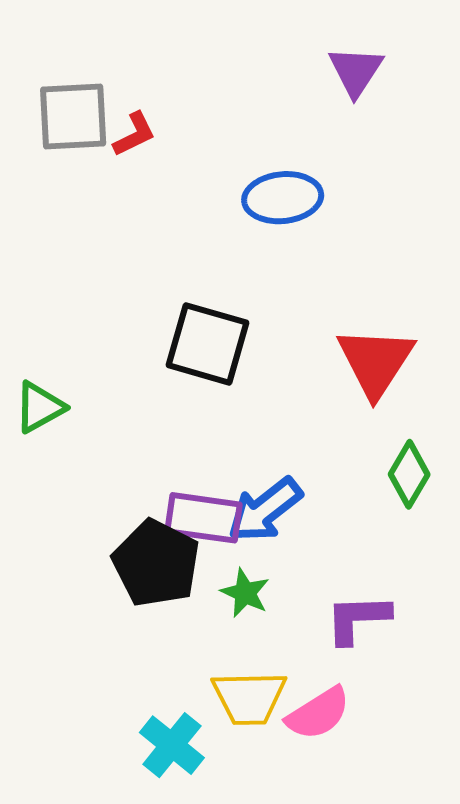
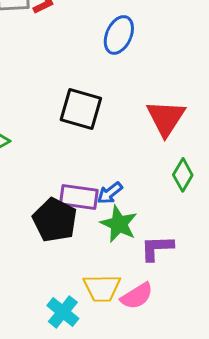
blue ellipse: (283, 198) -> (119, 35), turned -60
blue arrow: (265, 510) -> (110, 193), size x0.7
green star: (245, 593) -> (119, 224), moved, size x1.5

